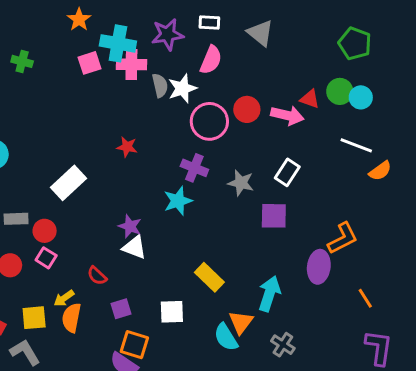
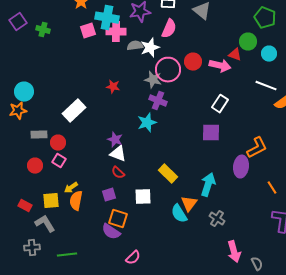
gray semicircle: (160, 85) -> (135, 46), turned -84
green circle: (340, 91) -> (248, 42), moved
gray star: (241, 183) -> (153, 80), moved
red semicircle: (97, 276) -> (118, 173), moved

